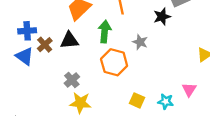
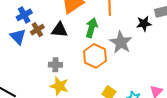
blue cross: (27, 31) -> (24, 15), turned -35
gray star: (140, 42) -> (121, 42), size x1.6
gray cross: (72, 80) -> (55, 65), turned 32

